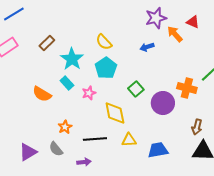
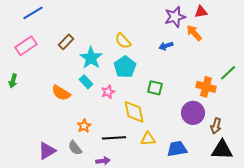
red triangle: (193, 22) -> (201, 12), moved, turned -32
green square: (136, 89) -> (155, 88), turned -35
purple circle: (163, 103) -> (193, 113), moved

